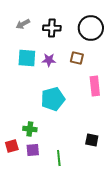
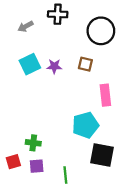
black cross: (52, 28) -> (58, 14), moved
cyan square: (27, 58) -> (30, 64), turned -30
cyan pentagon: (53, 99) -> (85, 125), moved
black square: (92, 140) -> (102, 155), size x1.6

